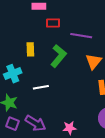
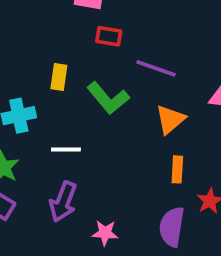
green L-shape: (58, 56) -> (108, 98), turned 90
purple arrow: (35, 123) -> (63, 202), moved, turned 70

